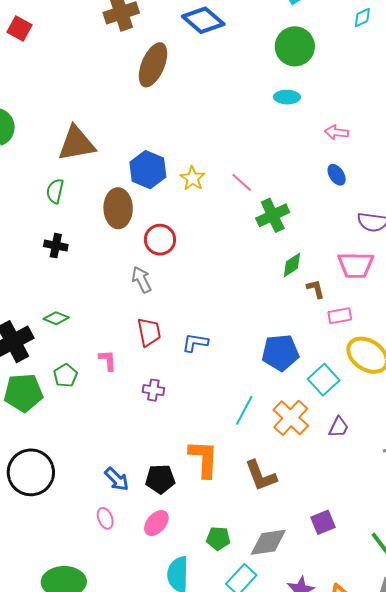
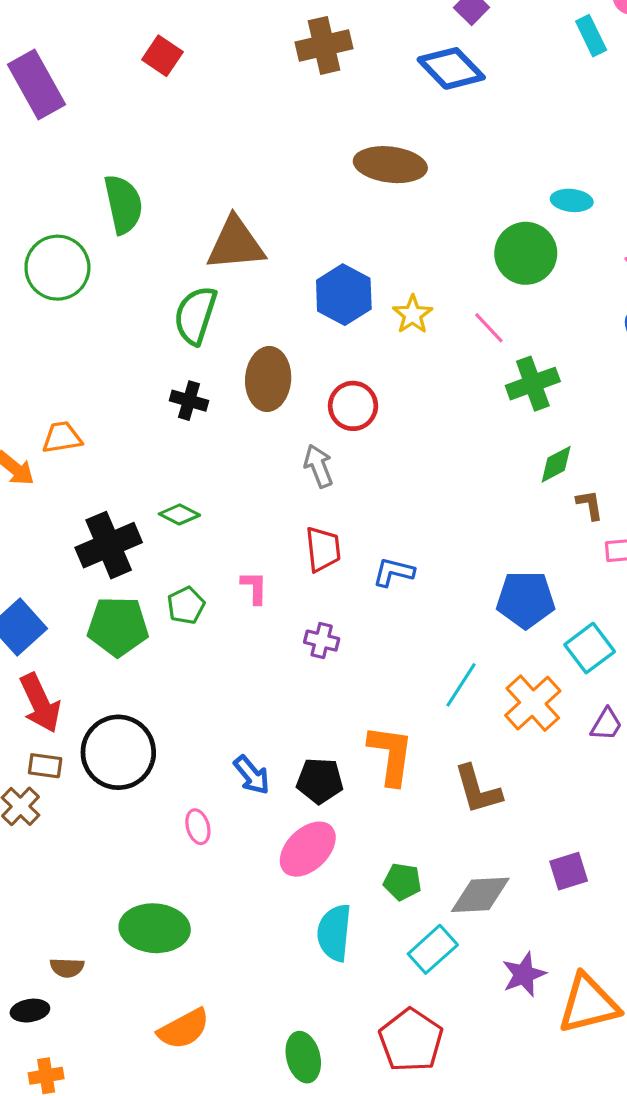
green circle: (295, 46) -> (526, 253), moved
brown ellipse: (153, 65) -> (390, 165), moved, turned 69
green semicircle: (55, 191) -> (195, 315), size x1.5
brown ellipse: (118, 208) -> (268, 379), moved
pink ellipse: (105, 518) -> (198, 827), moved
pink ellipse: (156, 523) -> (308, 849), size x1.4

